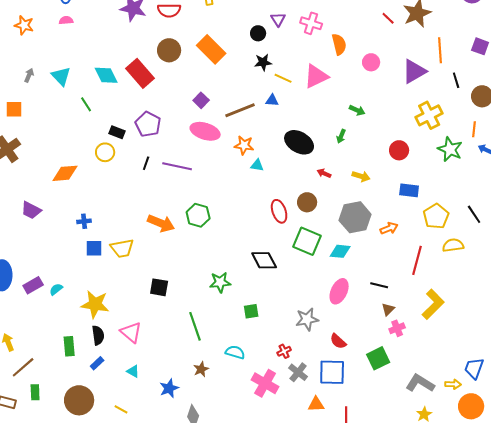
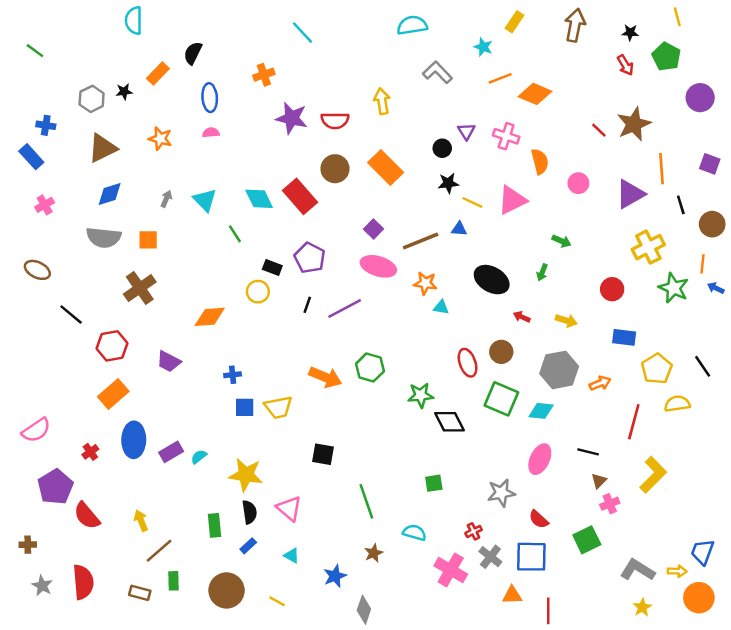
purple line: (177, 166) -> (345, 308), turned -40
green star: (220, 282) -> (421, 395), moved

